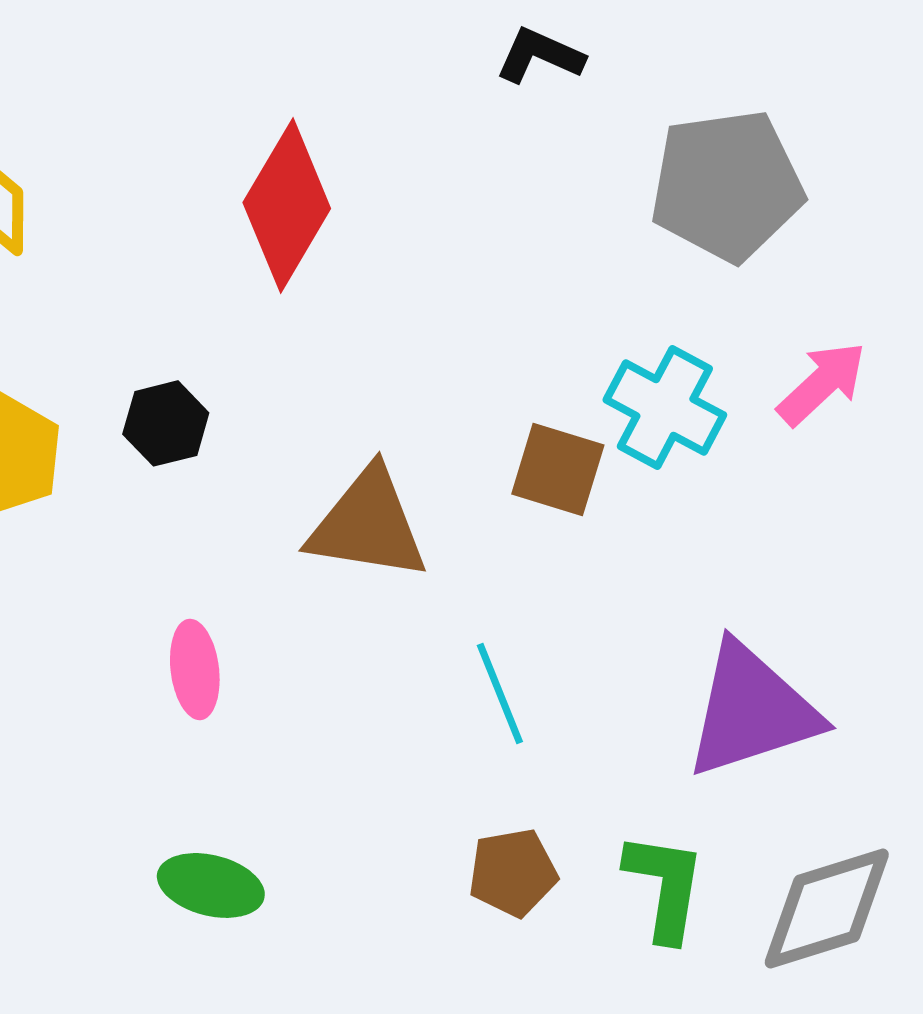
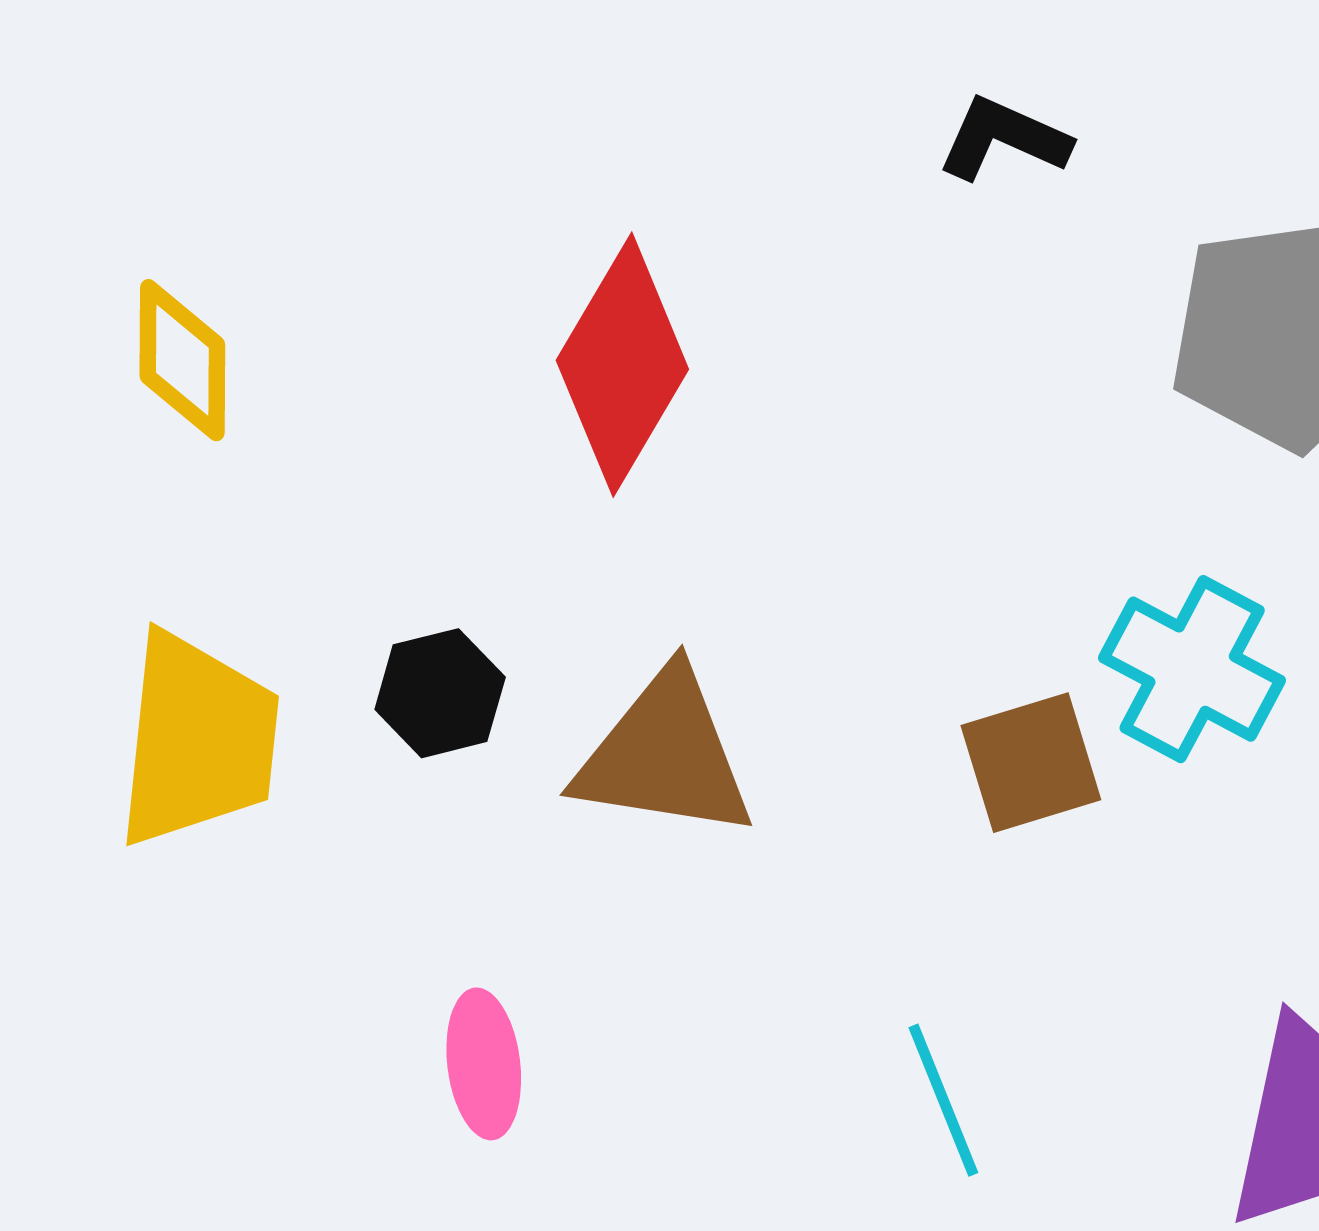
brown square: (558, 469) -> (1031, 763), turned -34
brown triangle: (368, 524) -> (665, 755), moved

